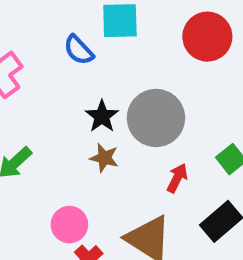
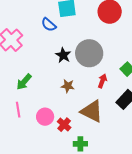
brown star: (104, 158) -> (68, 86), moved
pink circle: (69, 225) -> (45, 117), moved

